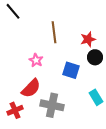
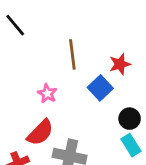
black circle: (95, 57) -> (130, 119), moved
blue square: (71, 70) -> (100, 88), moved, turned 30

